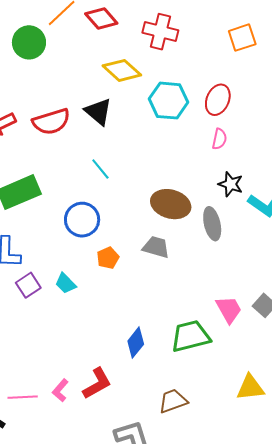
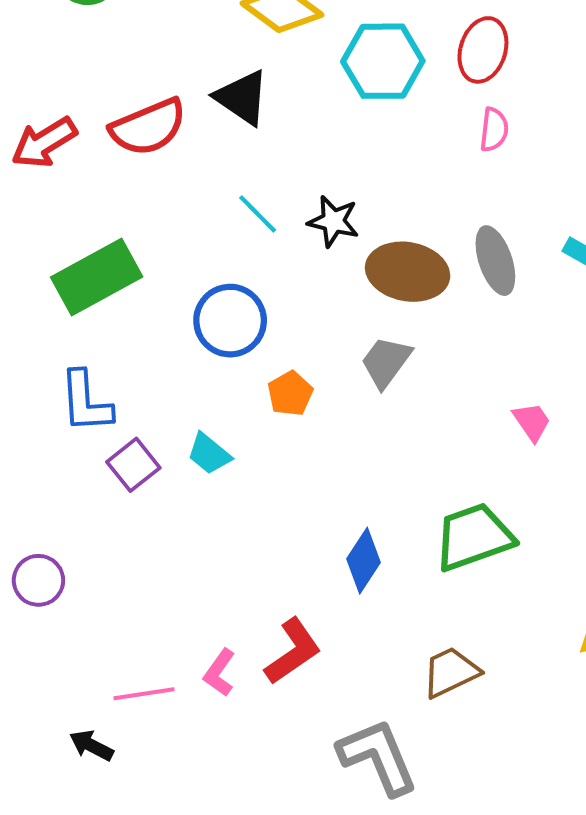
black star: (231, 184) -> (333, 221), moved
gray ellipse: (212, 224) -> (495, 261), moved
gray trapezoid: (156, 247) -> (386, 362), turned -64
pink trapezoid: (229, 309) -> (532, 422), moved, size x0.7

